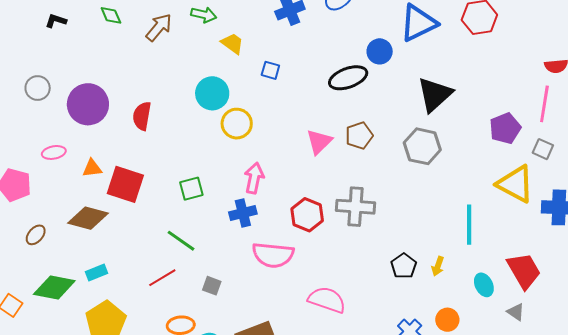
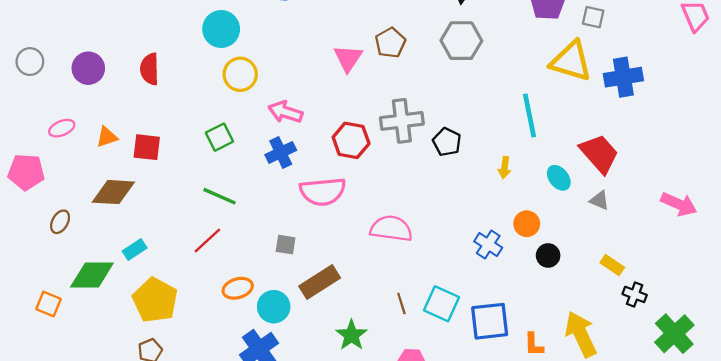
purple circle: (88, 104) -> (88, 68), size x0.7
yellow circle: (237, 124) -> (240, 74), moved
pink arrow: (254, 178) -> (285, 112), turned -72
red square: (125, 184) -> (147, 147), size x0.7
black pentagon: (404, 266) -> (447, 142), moved
gray square: (212, 286) -> (286, 245), moved

